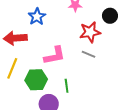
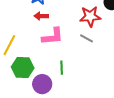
red arrow: (15, 38) -> (41, 16), moved, size x0.6
green hexagon: (36, 80) -> (23, 67), moved

